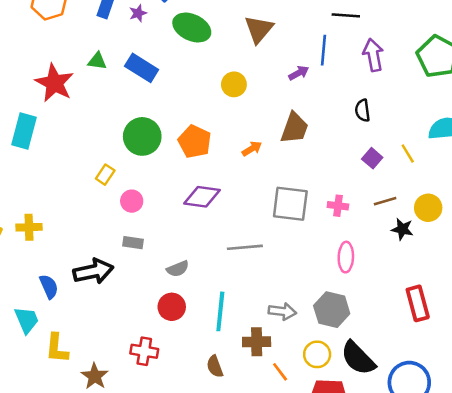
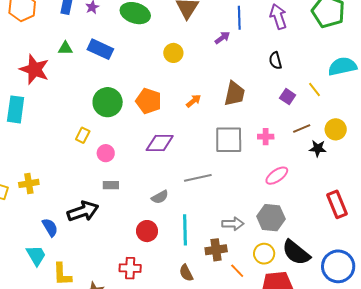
brown trapezoid: (294, 128) -> (235, 94), moved
pink ellipse: (346, 257) -> (277, 176), turned 60
gray semicircle: (178, 269) -> (160, 197), moved

